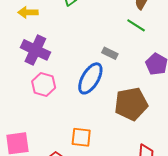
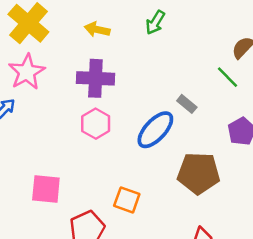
purple cross: (35, 50) -> (95, 78), turned -36

